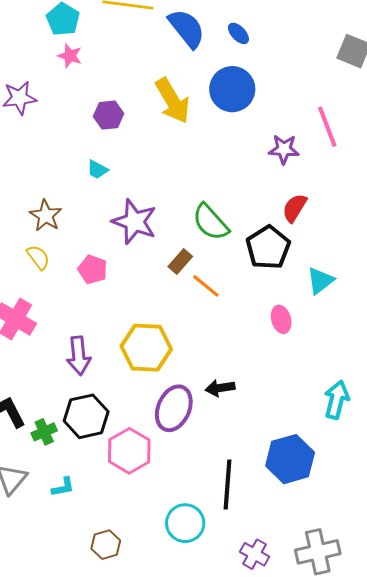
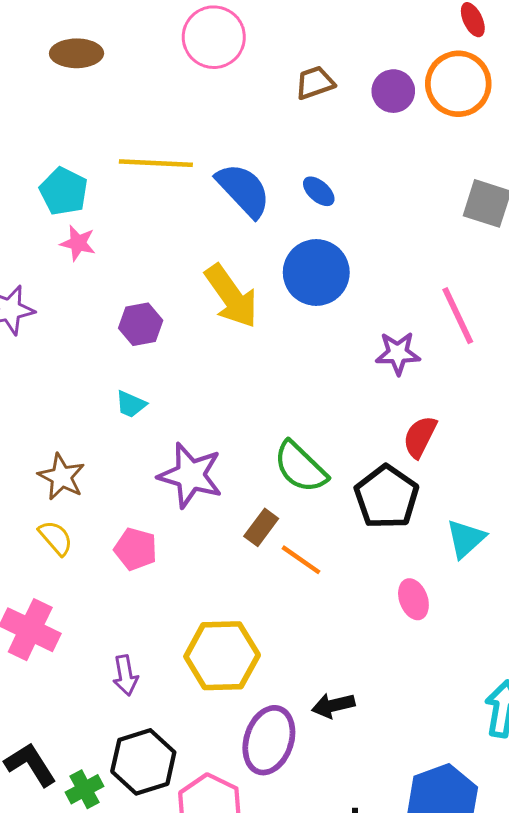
purple arrow: (79, 356) -> (125, 675), size x0.7

